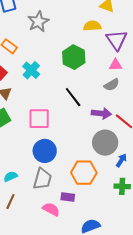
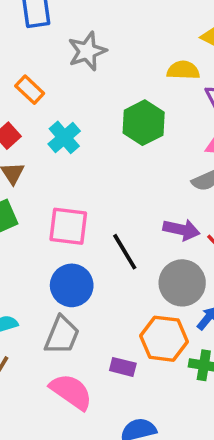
black line: (73, 97) -> (125, 252), moved
orange hexagon: (84, 173) -> (164, 339), moved
purple rectangle: (68, 197) -> (123, 367), moved
pink semicircle: (51, 209) -> (71, 392), size x1.4

